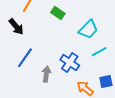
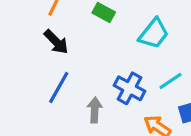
black arrow: (16, 27) -> (56, 42), moved
cyan line: (99, 52) -> (170, 81), moved

